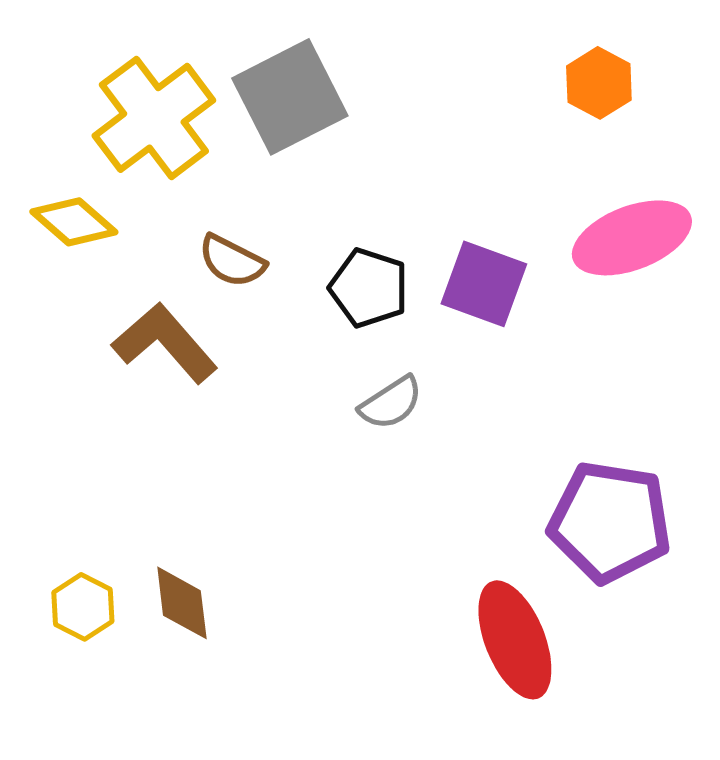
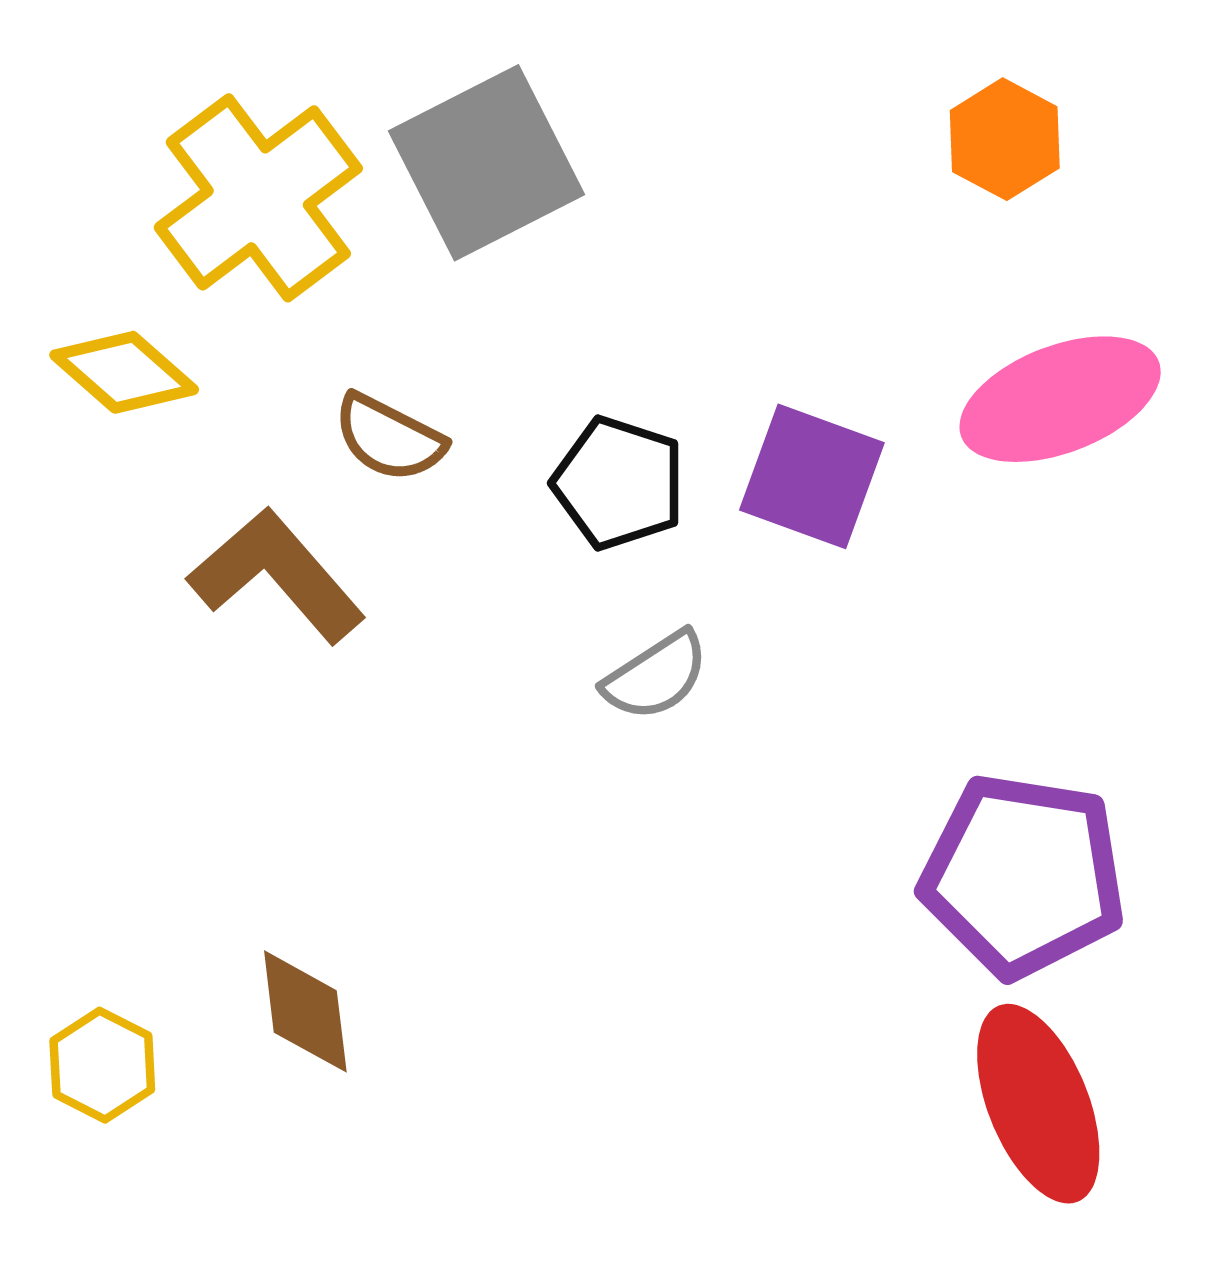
yellow hexagon: (83, 607) -> (102, 1065), moved
red ellipse: (515, 640) -> (1038, 1104), moved

